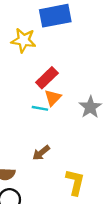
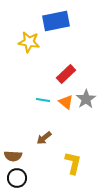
red rectangle: (47, 78) -> (66, 74), moved
orange triangle: (53, 98) -> (66, 102), moved, turned -35

